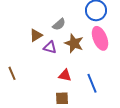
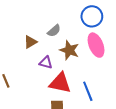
purple triangle: (50, 47) -> (46, 62), moved
red triangle: (65, 75) -> (60, 83), size x1.6

